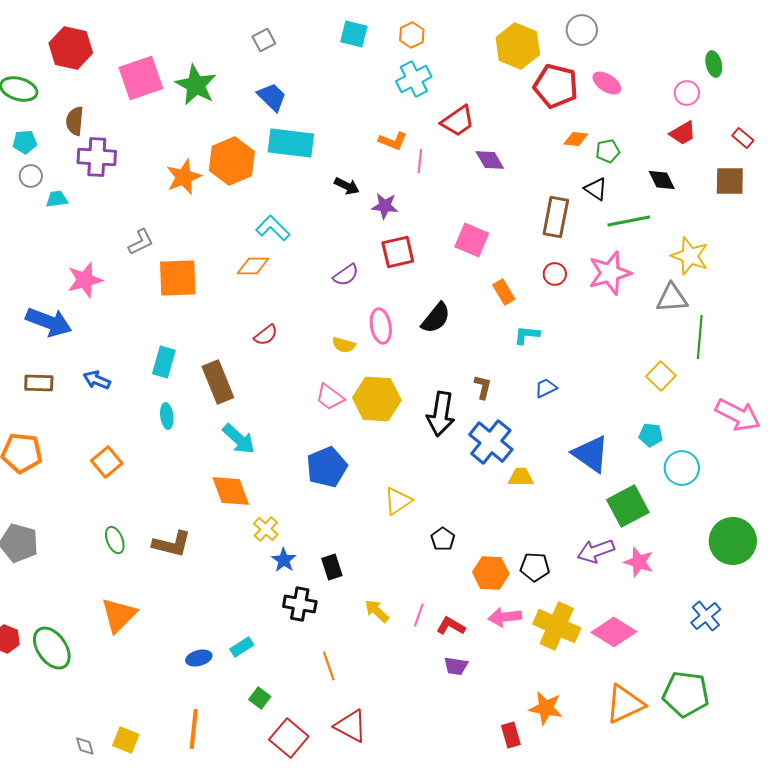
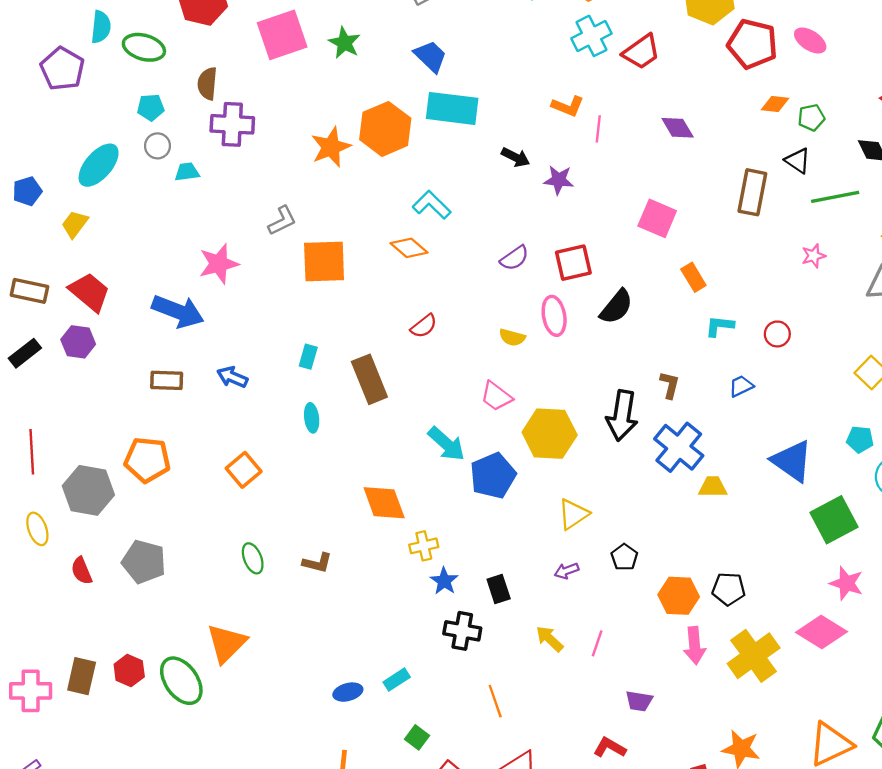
green star: (196, 85) -> (344, 43), size x0.7
red trapezoid: (458, 121) -> (641, 52), moved
red square: (398, 252) -> (573, 263), moved
orange diamond: (253, 266) -> (409, 248), turned 40
pink star: (610, 273) -> (814, 256), size x0.5
red circle: (555, 274) -> (777, 334), moved
cyan rectangle: (164, 362) -> (308, 357), size x0.7
yellow hexagon: (377, 399) -> (550, 434), moved
cyan arrow: (239, 439) -> (446, 444), moved
yellow cross: (266, 529) -> (424, 546), turned 35
brown L-shape: (172, 544) -> (317, 563), size x0.7
purple arrow: (596, 551) -> (567, 571), moved, size x0.6
orange triangle: (119, 615) -> (227, 643), moved
pink arrow: (505, 617) -> (695, 646), turned -88
red L-shape: (451, 626) -> (610, 748), moved
yellow cross: (557, 626) -> (754, 656), turned 30
pink diamond: (614, 632) -> (821, 632), moved

